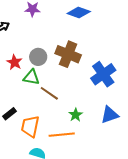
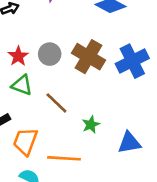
blue cross: (103, 74) -> (132, 61), moved
green triangle: (31, 77) -> (22, 85), moved
green star: (76, 115) -> (91, 125), moved

